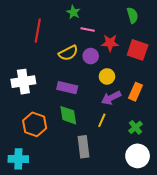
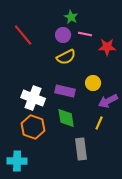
red line: (38, 31) -> (23, 35), moved, turned -50
purple circle: (91, 56) -> (63, 35), moved
yellow circle: (107, 76) -> (93, 83), moved
white cross: (23, 82) -> (33, 98), moved, turned 30

